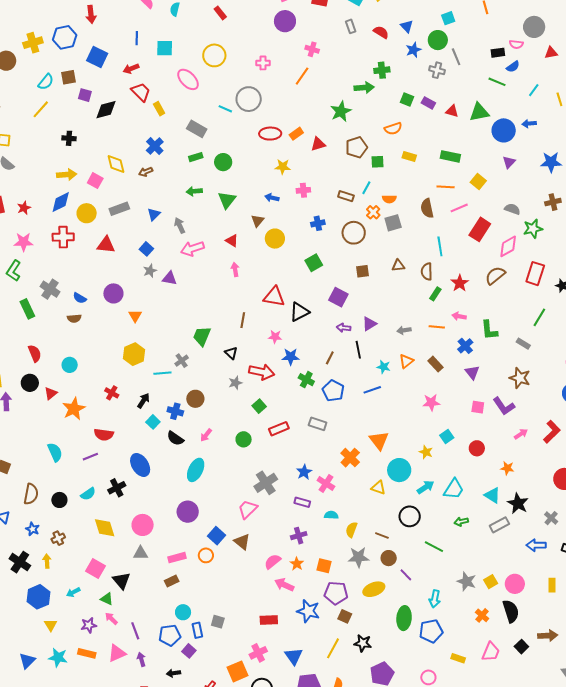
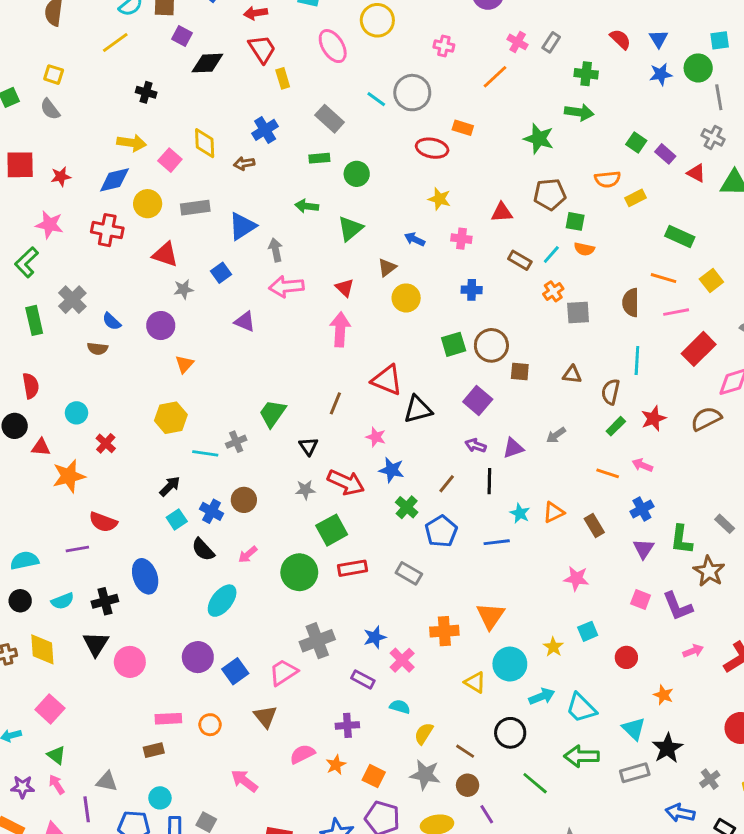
gray rectangle: (351, 26) -> (551, 42), moved, turned 40
green cross: (382, 70) -> (586, 74), moved
gray cross: (437, 70) -> (713, 137), moved
green star: (341, 111) -> (539, 139), turned 30
orange rectangle: (296, 134) -> (463, 128), moved, turned 40
red triangle: (318, 144) -> (502, 212), moved
yellow rectangle: (409, 156) -> (636, 198), moved, turned -56
orange semicircle: (389, 199) -> (584, 249), moved
blue triangle: (154, 214) -> (242, 226), size x1.5
brown circle: (354, 233) -> (491, 345), moved
pink arrow: (235, 270) -> (340, 329), size x1.6
gray star: (150, 271) -> (184, 289), moved
gray arrow: (404, 330) -> (556, 435), moved, turned -40
green L-shape: (489, 330) -> (681, 540), moved
red triangle: (51, 393) -> (41, 447), turned 32
red cross: (112, 393) -> (106, 443), moved
green square: (259, 406) -> (332, 530), size x1.5
green circle: (244, 439) -> (299, 572), size x1.6
cyan semicircle: (55, 452) -> (25, 560), moved, turned -90
orange cross: (350, 458) -> (444, 631), turned 30
cyan trapezoid: (454, 489) -> (581, 708), turned 90
green arrow: (461, 522) -> (581, 756), size x1.6
yellow diamond: (105, 528) -> (42, 649), moved
blue square: (216, 536) -> (235, 671), moved
gray triangle: (141, 553) -> (107, 781), moved
black triangle: (122, 581) -> (96, 644), moved
pink arrow: (284, 585) -> (244, 781), moved

